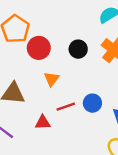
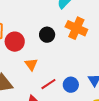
blue circle: (92, 103) -> (71, 85), moved

